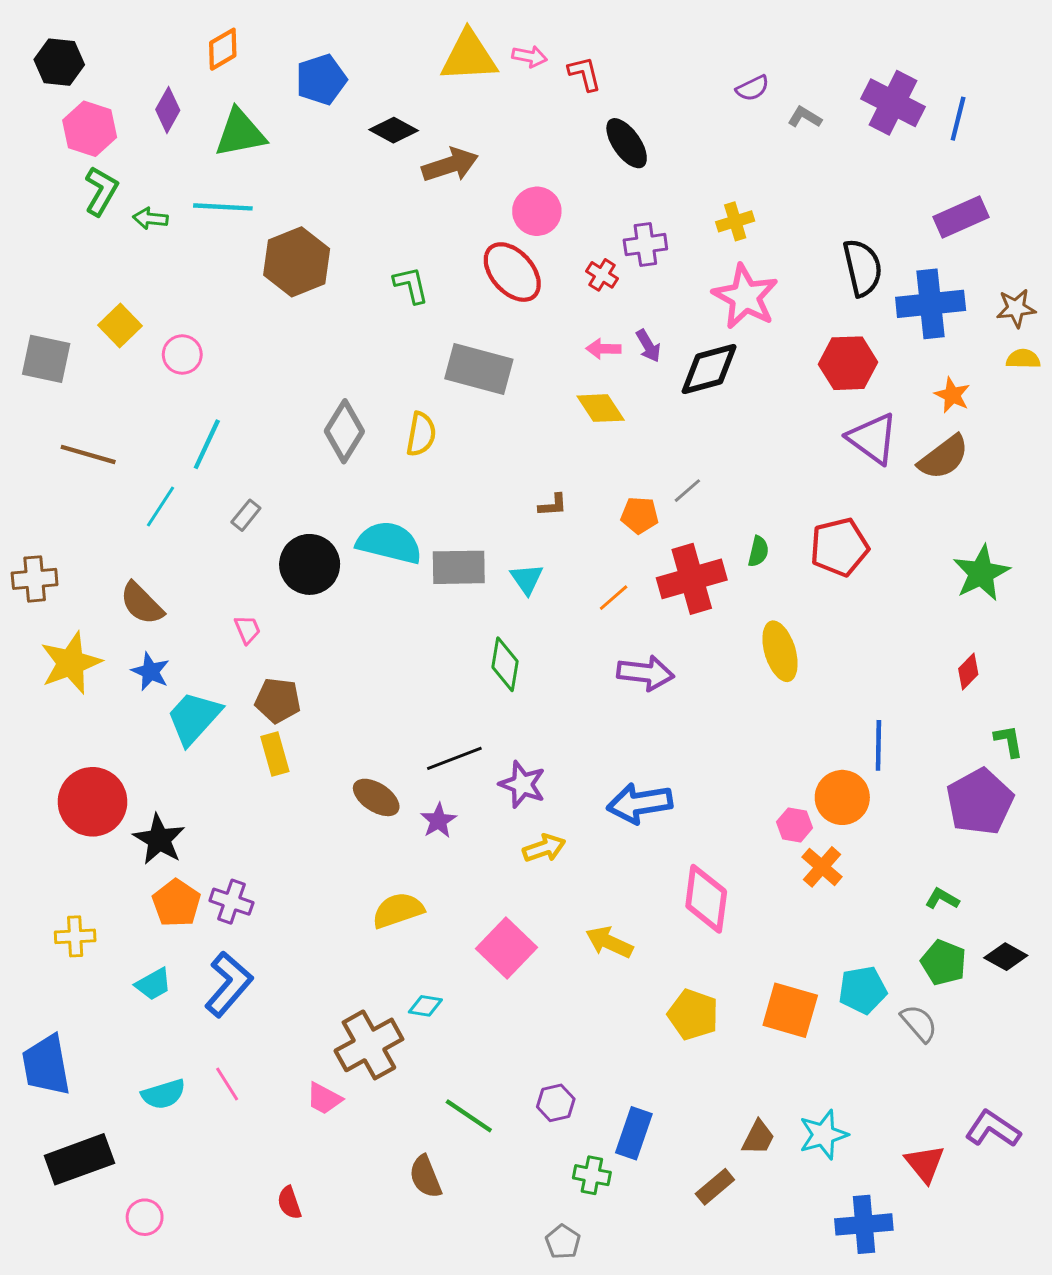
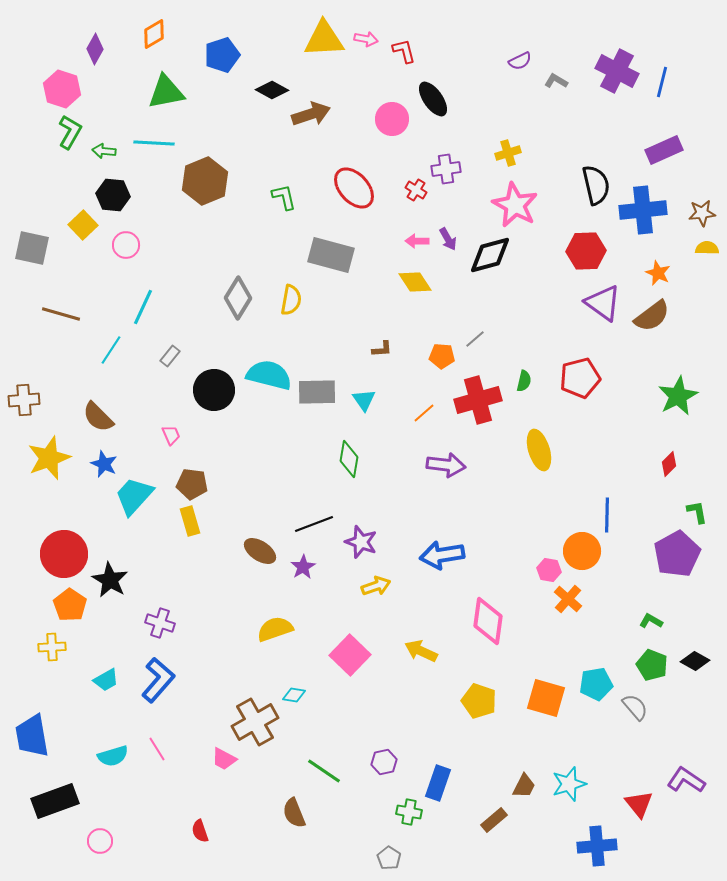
black hexagon: (59, 62) -> (113, 195), moved
purple diamond: (168, 110) -> (95, 49), moved
pink circle: (537, 211) -> (392, 119), moved
orange pentagon: (176, 903) -> (70, 605), moved

